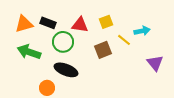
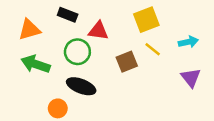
yellow square: (106, 22) -> (146, 20), moved, size x1.5
black rectangle: (48, 23) -> (68, 15), moved
cyan arrow: (142, 31) -> (188, 42), moved

